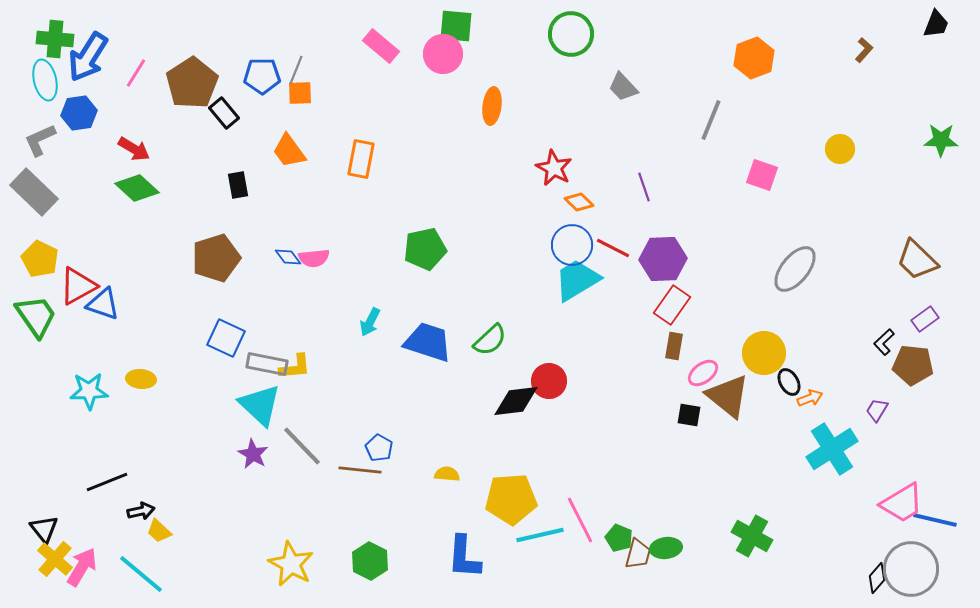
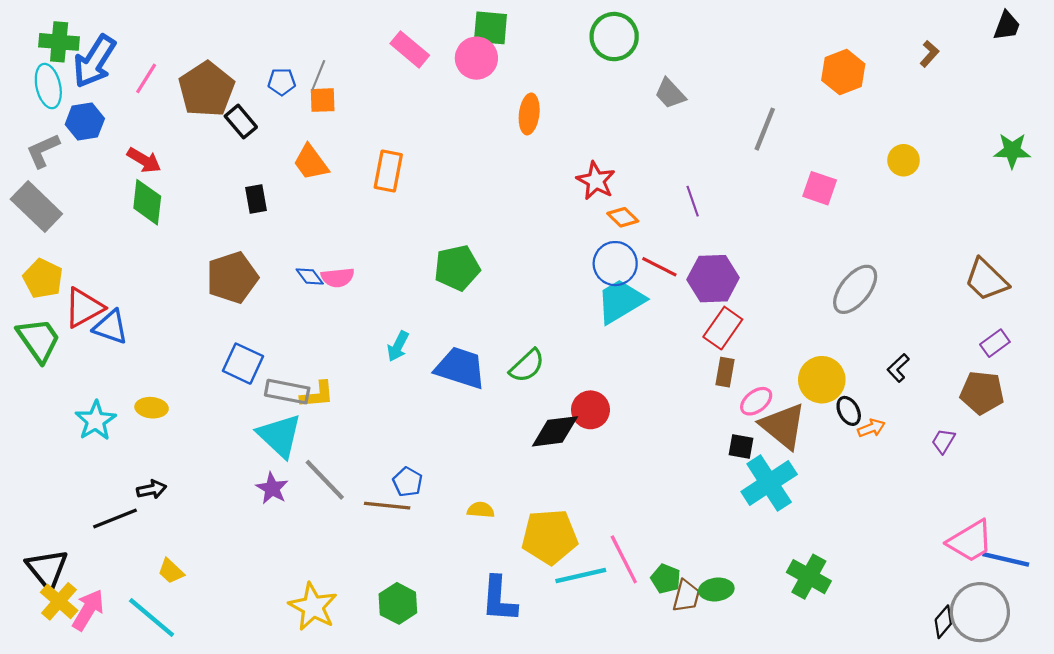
orange hexagon: (754, 58) -> (843, 72), moved
blue pentagon: (262, 76) -> (282, 82), size x0.7
green diamond: (137, 188) -> (147, 202), turned 54
black L-shape: (884, 342) -> (898, 368), moved
cyan star: (89, 391) -> (96, 421), turned -30
cyan cross: (832, 449) -> (769, 483), moved
black arrow: (141, 511) -> (152, 489), moved
black triangle: (44, 529) -> (47, 569), size x1.4

